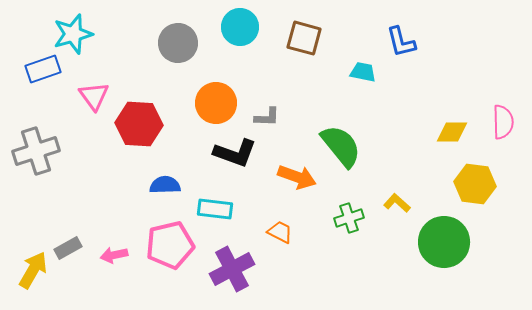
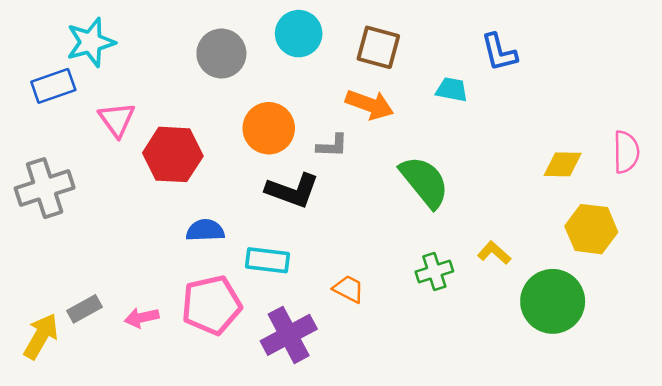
orange arrow: (297, 177) -> (370, 105), moved

